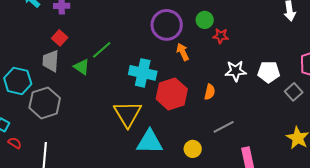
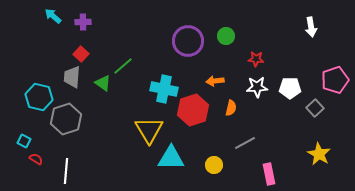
red star: (221, 36) -> (256, 59), moved
orange arrow: (183, 52) -> (215, 81), moved, turned -72

